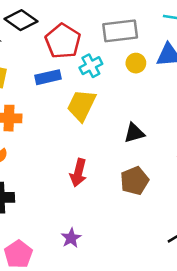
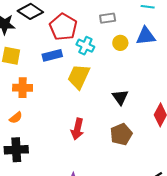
gray rectangle: (120, 31) -> (108, 18), size x0.6
cyan cross: (91, 66) -> (85, 46), turned -36
black triangle: (134, 133) -> (120, 97), turned -48

